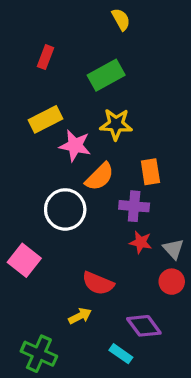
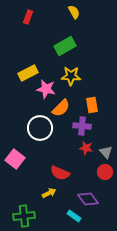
red rectangle: (46, 57) -> (28, 17), moved
green cross: (39, 354) -> (24, 216), turned -30

